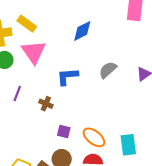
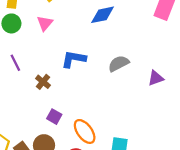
pink triangle: (34, 52) -> (45, 23), size x0.6
purple line: (17, 94) -> (15, 63), turned -63

